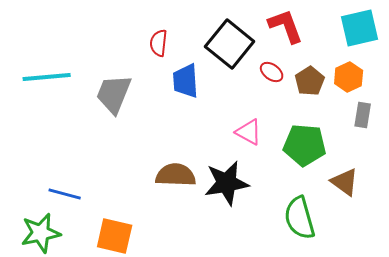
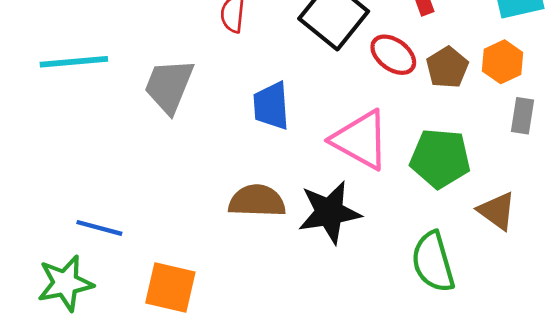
red ellipse: (272, 72) -> (393, 55), size x1.4
blue trapezoid: (186, 81) -> (271, 106), moved
pink triangle: (249, 132) -> (361, 140), size x1.6

